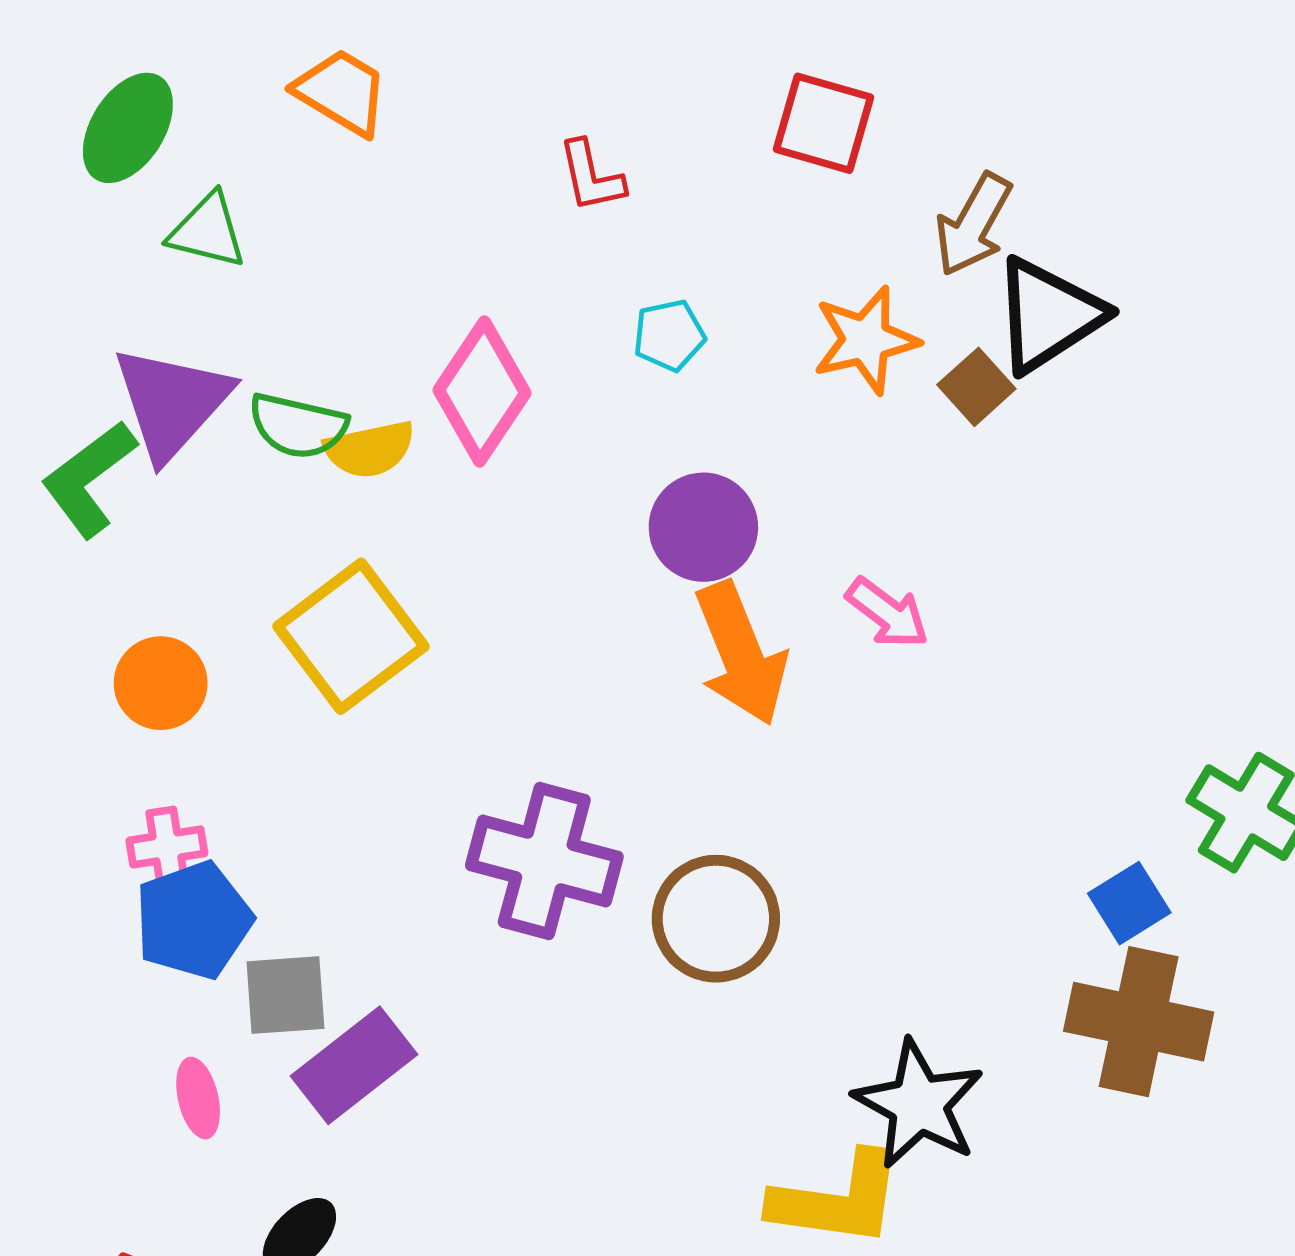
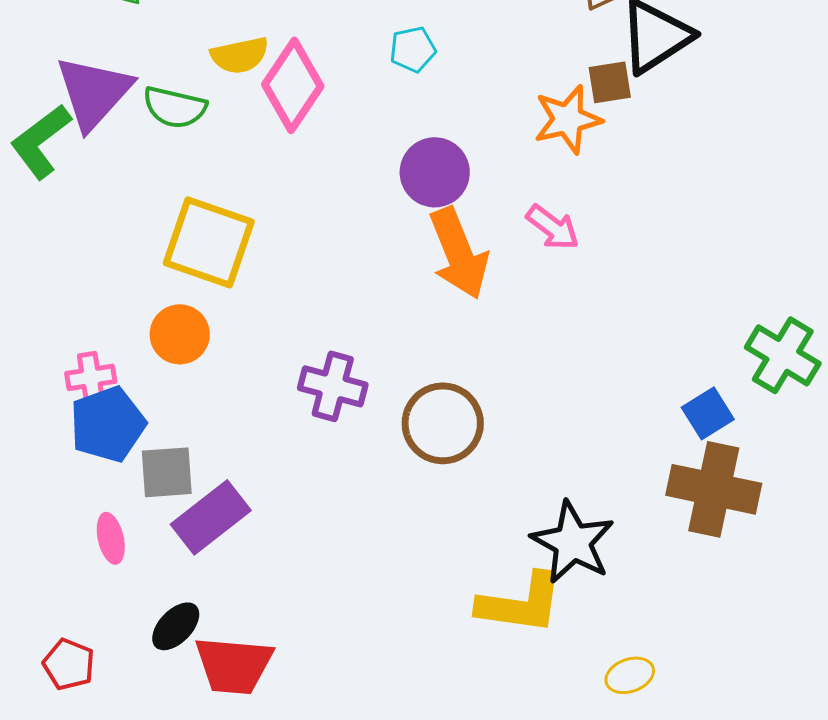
orange star: (866, 340) -> (568, 119), moved
brown square: (976, 387) -> (610, 82), turned 33
yellow semicircle: (370, 449) -> (240, 55), moved
yellow square: (351, 636) -> (209, 242), turned -34
orange circle: (161, 683) -> (180, 334), moved
purple cross: (544, 861) -> (333, 386), size x0.7

